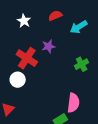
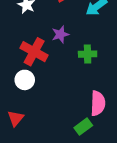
green cross: (82, 64) -> (88, 54), moved, turned 32

